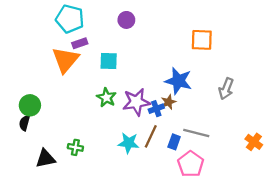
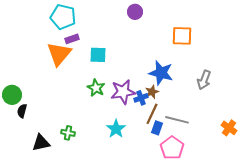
purple circle: (126, 20) -> (135, 12), moved
green circle: (30, 105) -> (12, 95), moved
brown line: (151, 136) -> (152, 114), moved
cyan star: (129, 143) -> (116, 129), turned 30

